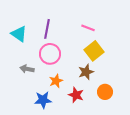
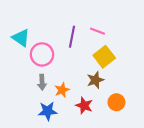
purple line: (47, 29) -> (72, 37), moved
pink circle: (50, 54) -> (42, 54), moved
gray arrow: (27, 69) -> (42, 82), moved, turned -104

